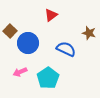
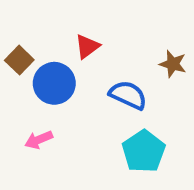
red triangle: (51, 15) -> (87, 46), moved
cyan pentagon: (48, 78) -> (144, 151), moved

